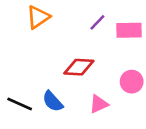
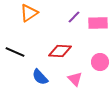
black line: (20, 104) -> (15, 52), moved
pink triangle: (99, 104) -> (75, 79), turned -49

